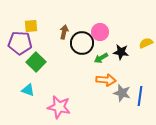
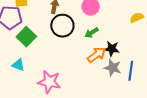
black circle: (82, 43) -> (62, 26), moved
black star: (121, 52) -> (112, 49), moved
orange arrow: (106, 80) -> (97, 55), turned -42

